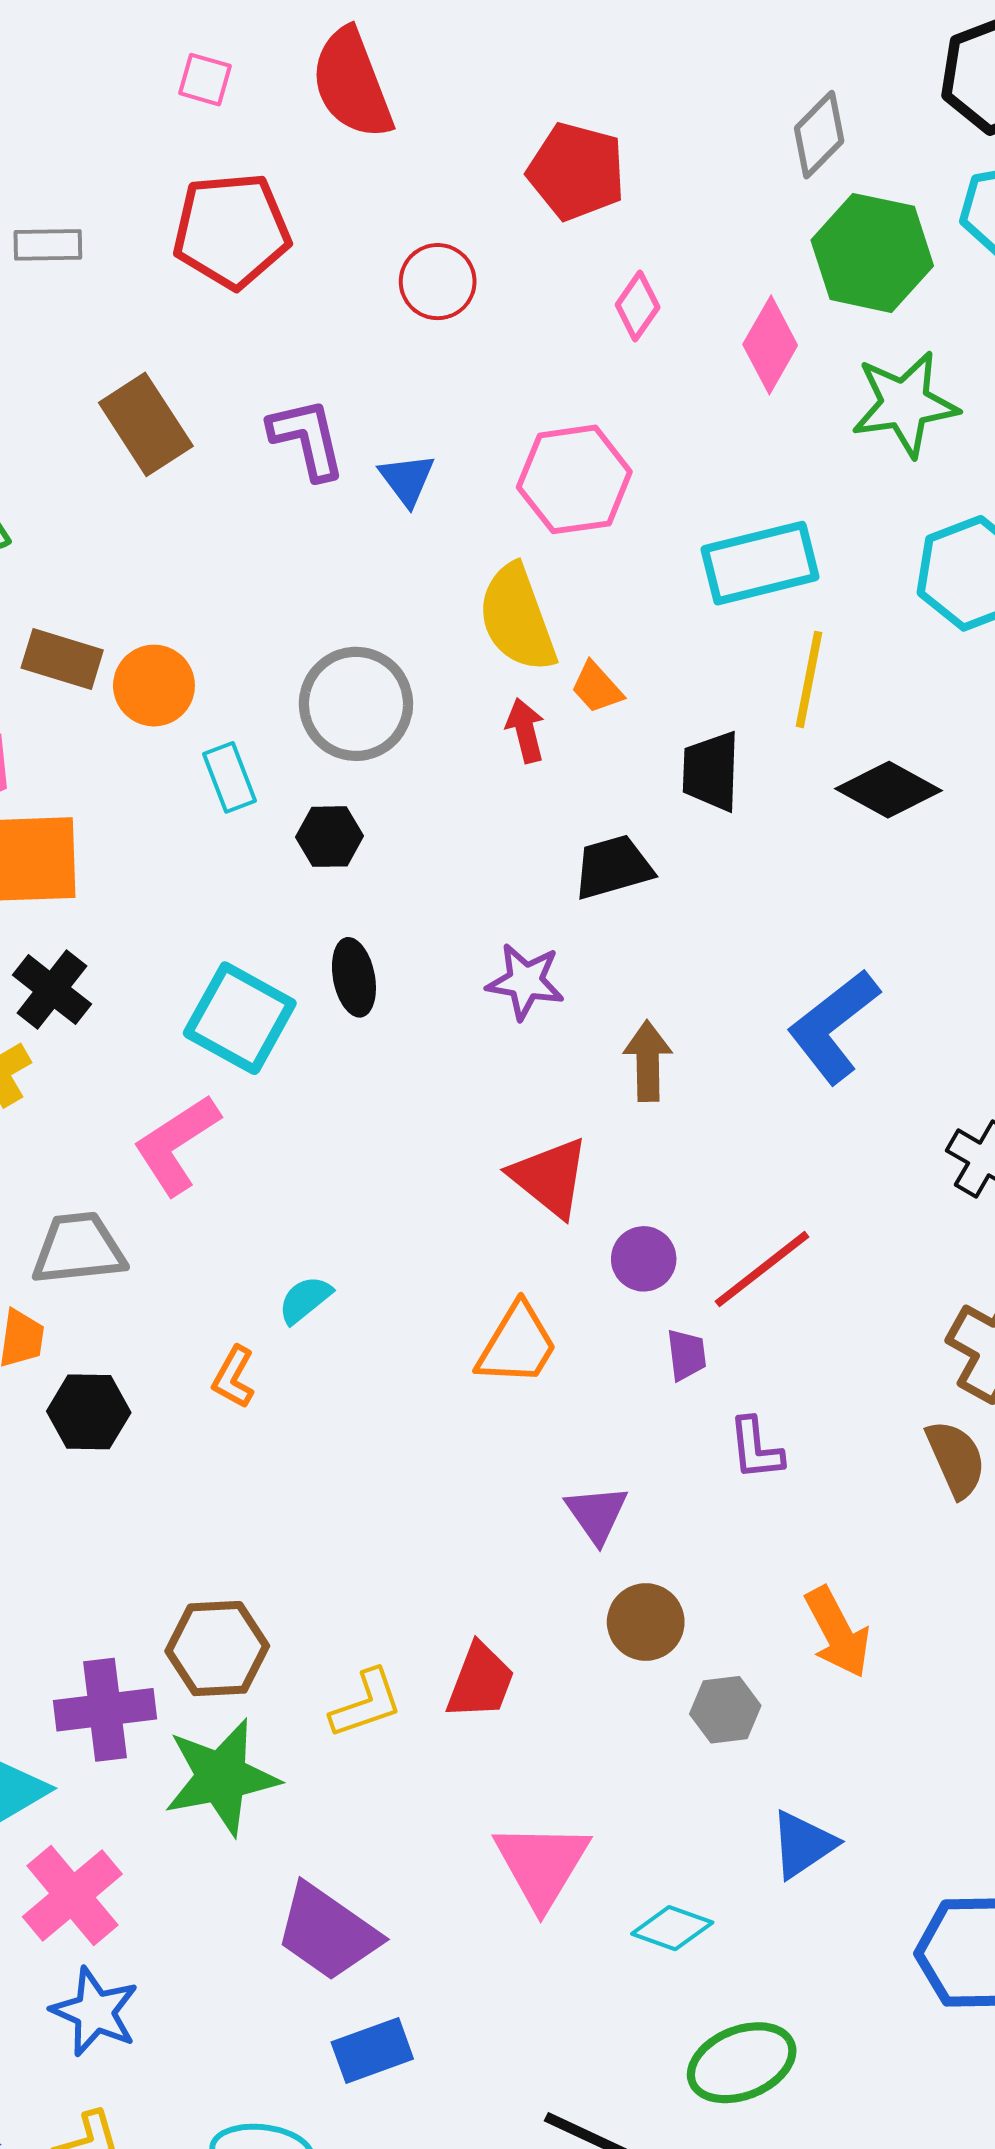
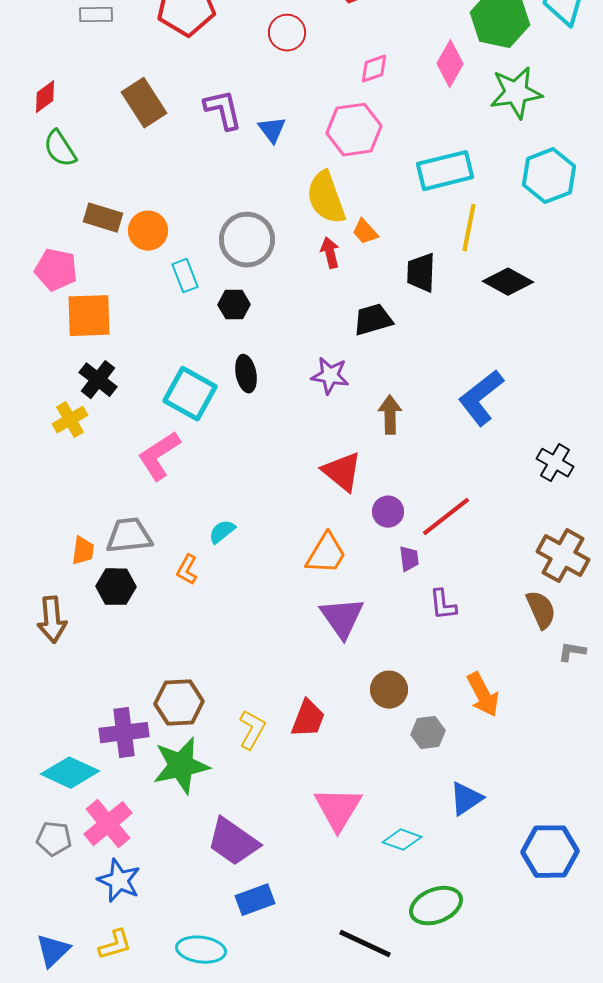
pink diamond: (638, 306) -> (374, 69), moved, turned 36
gray trapezoid: (79, 1249) -> (129, 536), moved
purple triangle: (597, 1514) -> (342, 618), moved, size x1.4
yellow L-shape: (366, 1704) -> (252, 730), turned -42

